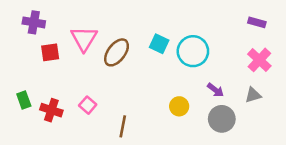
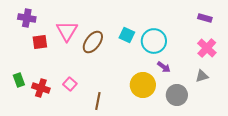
purple arrow: (215, 90) -> (164, 67), moved
yellow circle: (179, 106) -> (143, 85), size x1.6

